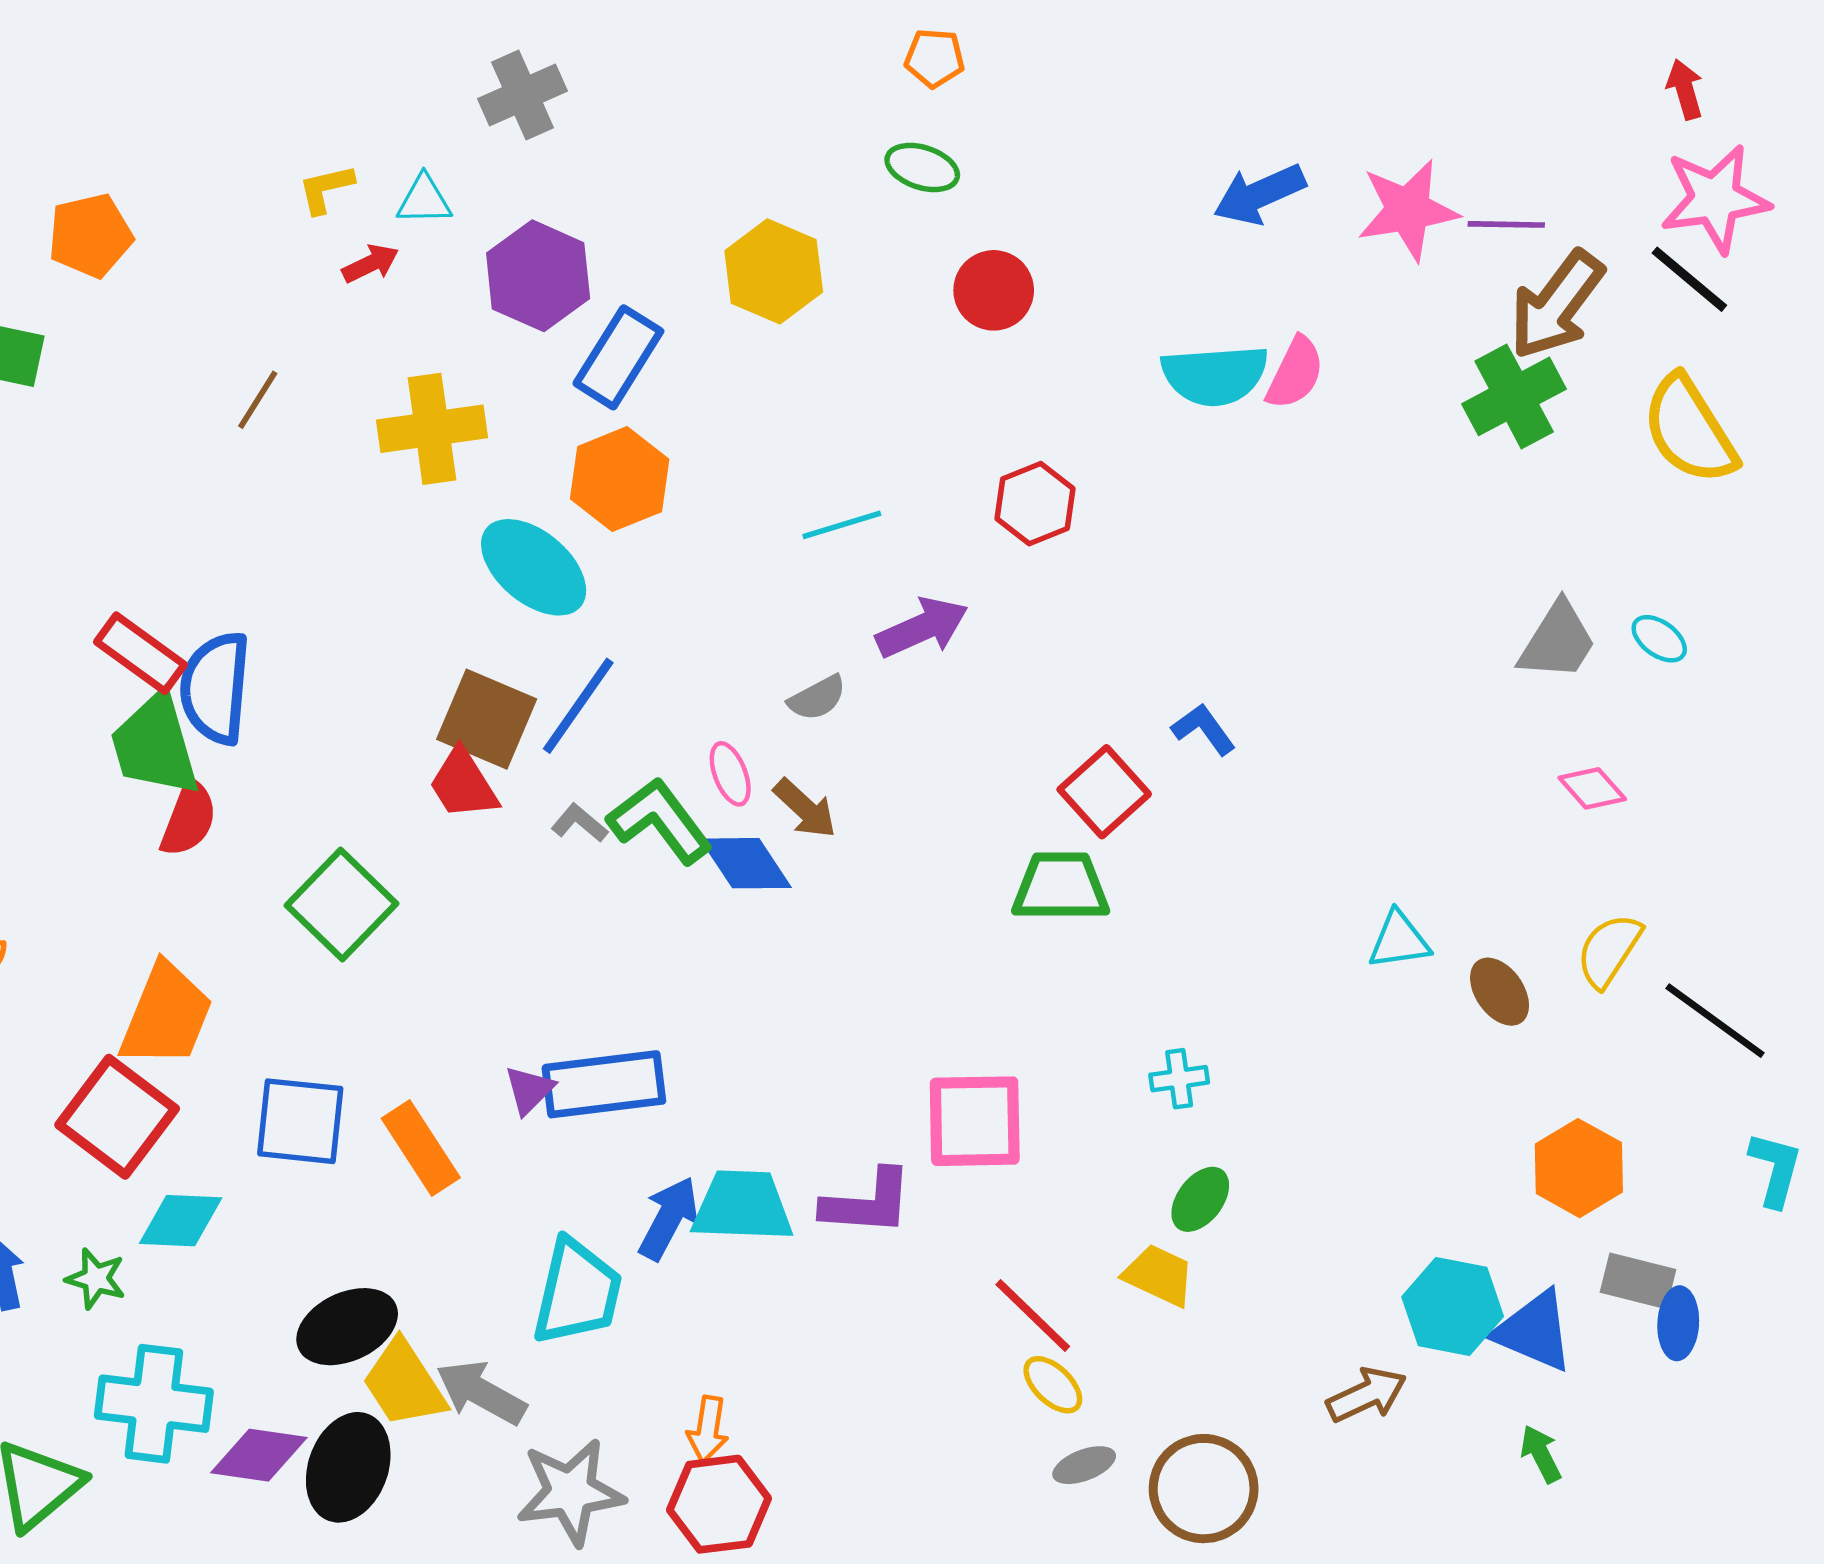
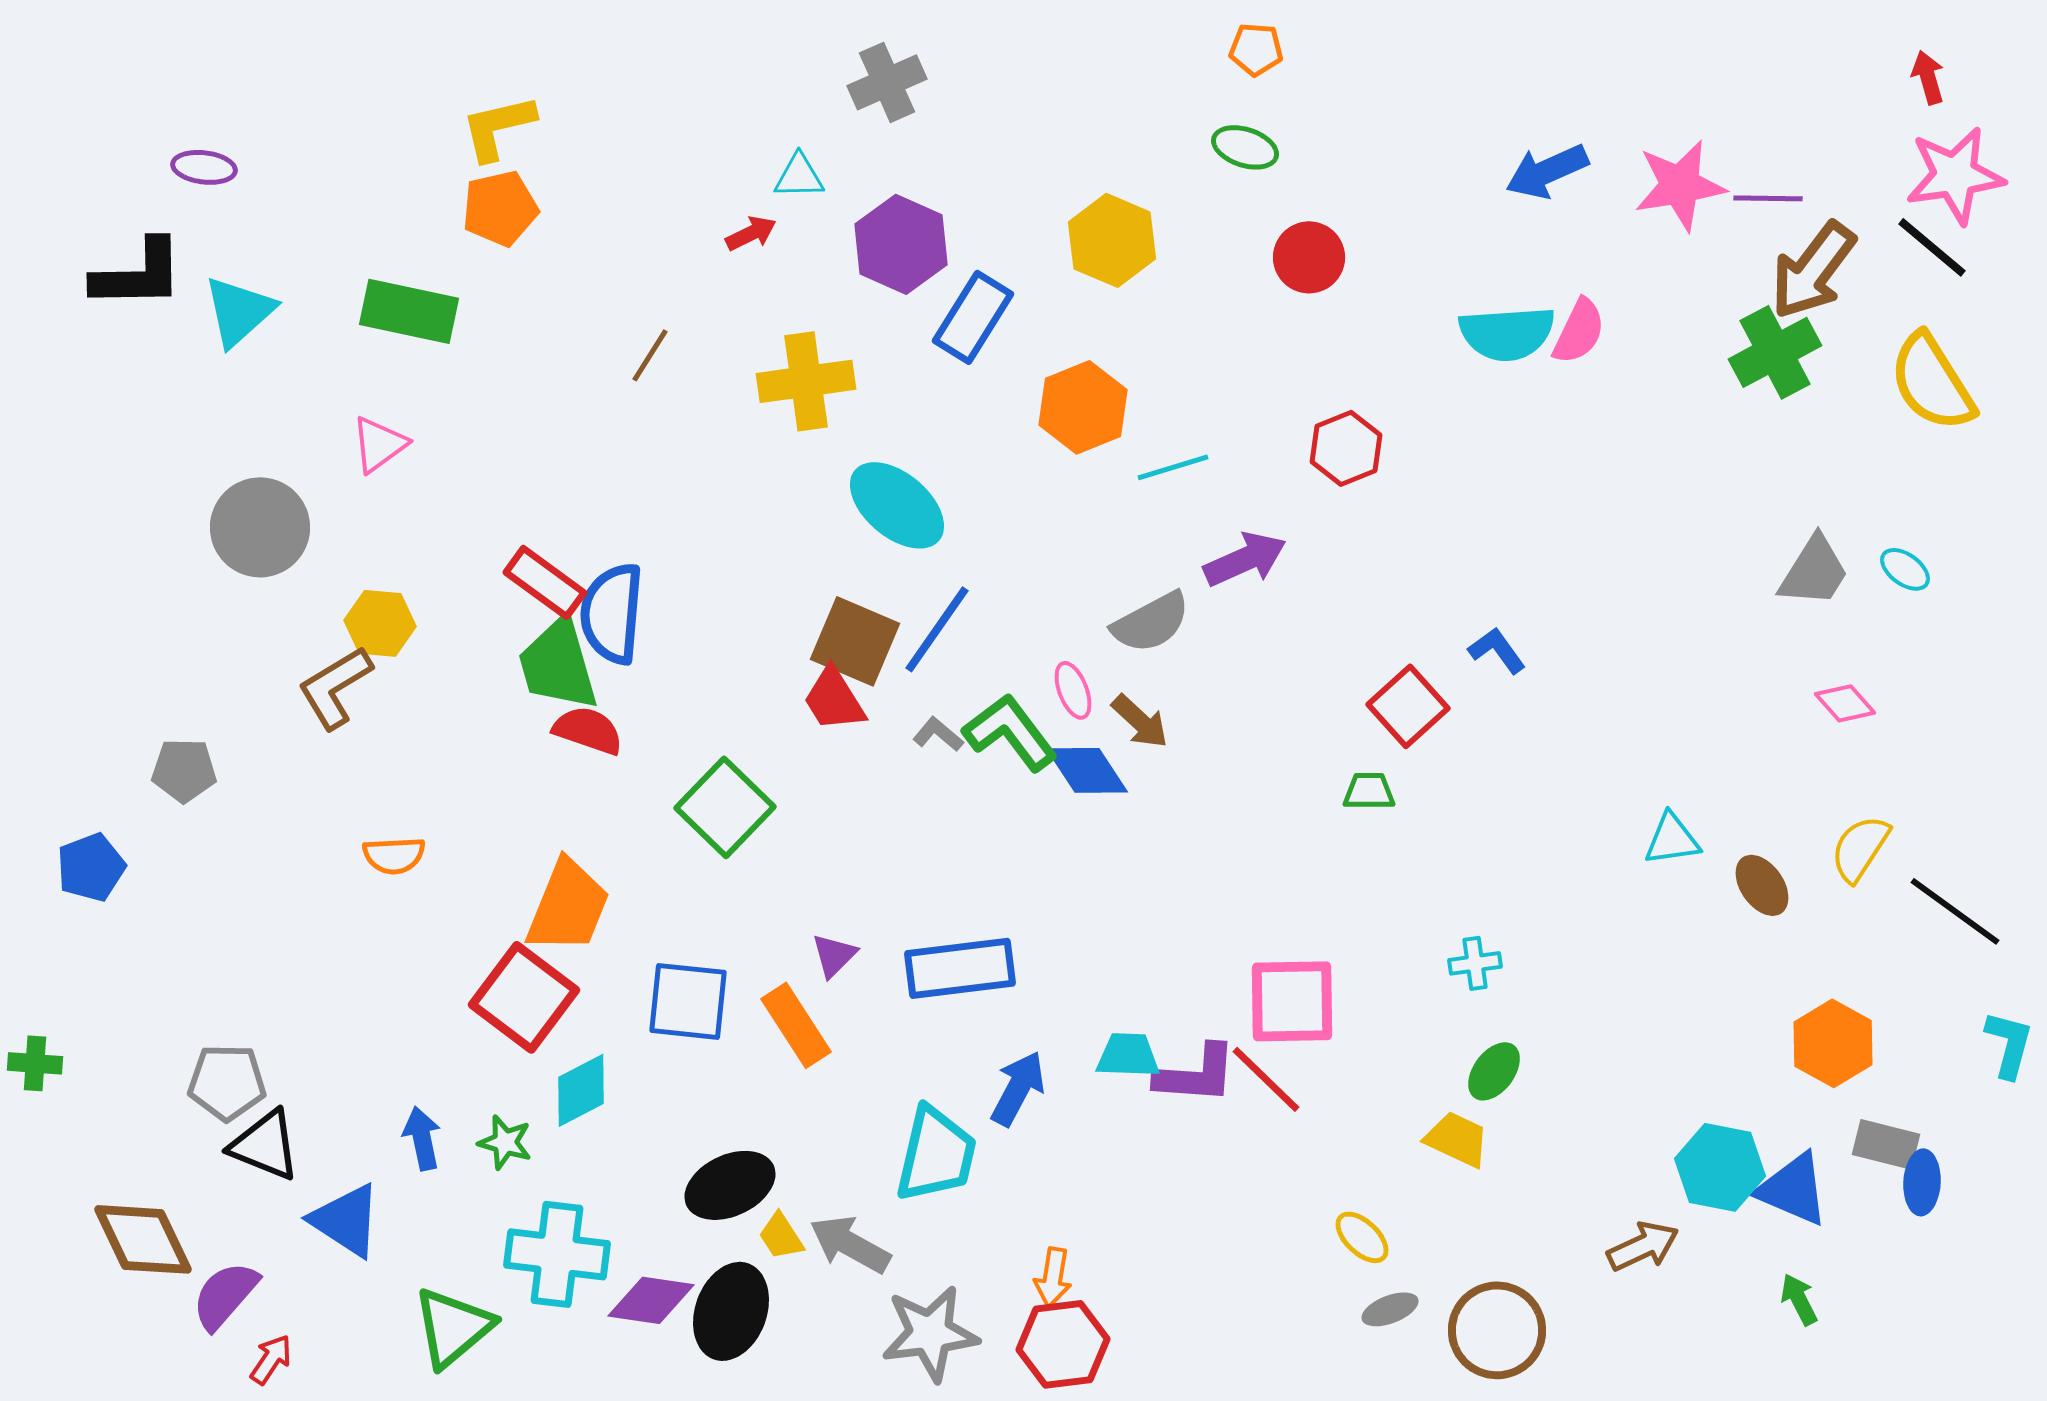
yellow L-shape: (326, 189) -> (498, 127), moved, size x1.5
orange hexagon: (620, 479) -> (1083, 407), moved
gray semicircle: (817, 698) -> (1151, 622), size x1.5
red semicircle: (189, 819) -> (588, 730), turned -92
green trapezoid: (1061, 887) -> (1369, 791), size x0.6
purple triangle: (529, 1090) -> (834, 955), moved
cyan trapezoid: (742, 1206) -> (1128, 1055), moved, size x0.7
cyan diamond: (181, 1221) -> (581, 1090), turned -30
red line: (1033, 1315) -> (1266, 1079), moved
yellow trapezoid: (404, 1384) -> (781, 1236), size x0.6

